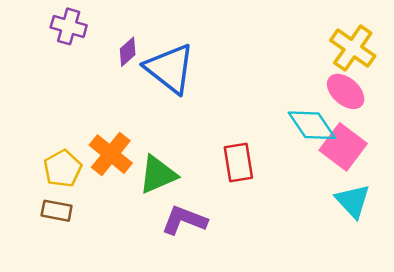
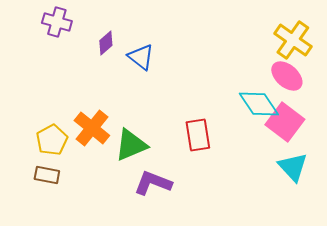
blue triangle: (170, 69) -> (141, 57), size x0.6

